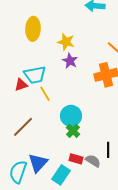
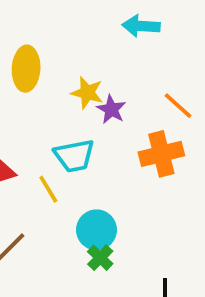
purple star: (70, 61) -> (111, 109), moved
cyan trapezoid: (35, 75) -> (74, 156), moved

